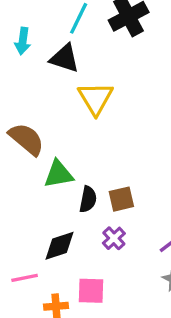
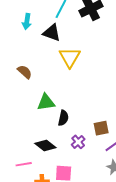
brown semicircle: (26, 139) -> (25, 72), moved, size x0.7
brown square: (121, 199) -> (101, 128), moved
black diamond: (60, 246) -> (45, 145), turned 55

